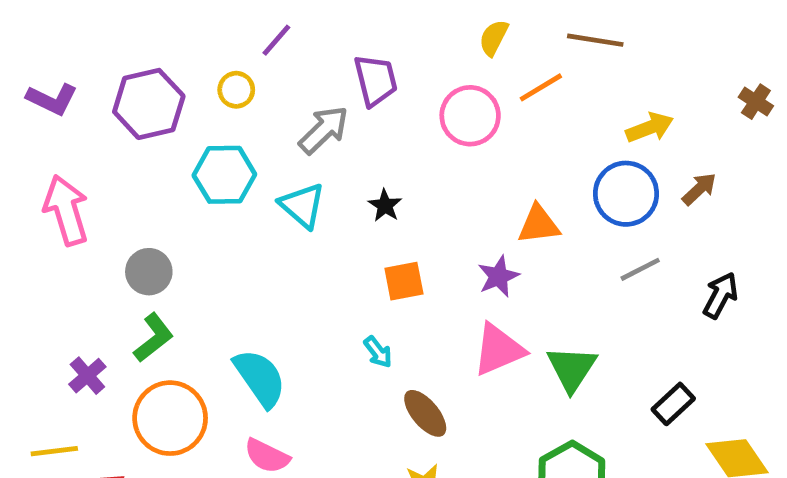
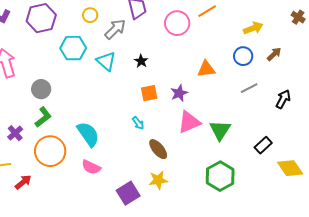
yellow circle: (236, 90) -> (90, 15), moved
blue circle: (626, 194) -> (243, 56), size x0.7
purple star: (498, 276) -> (179, 93), moved

